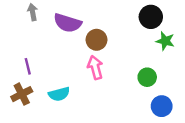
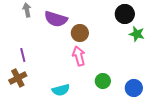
green circle: (147, 77) -> (103, 81), moved
cyan semicircle: (59, 94) -> (61, 90), moved

